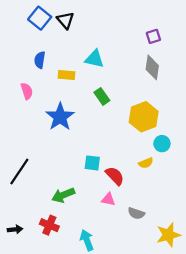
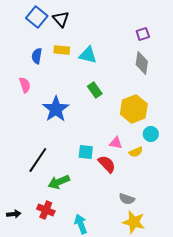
yellow rectangle: (66, 75) -> (62, 50), moved
black line: (19, 172) -> (38, 160), moved
pink triangle: (108, 199) -> (116, 143), moved
yellow star: (168, 235) -> (134, 222), moved, turned 30

